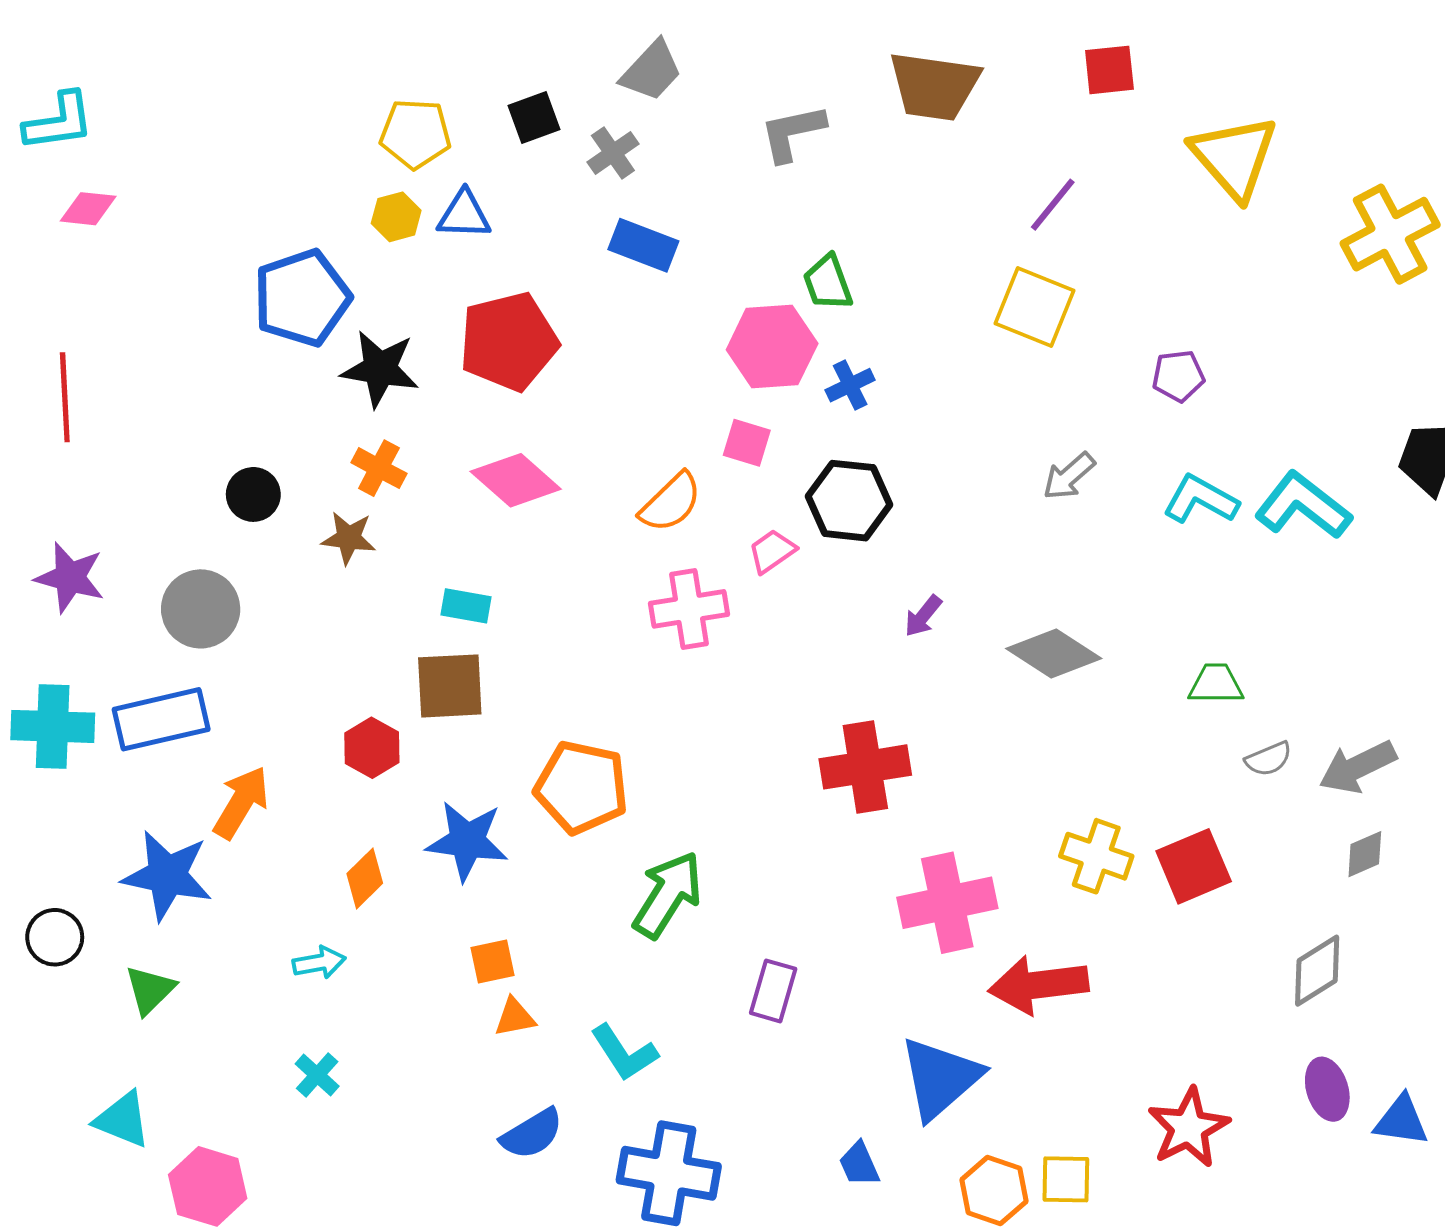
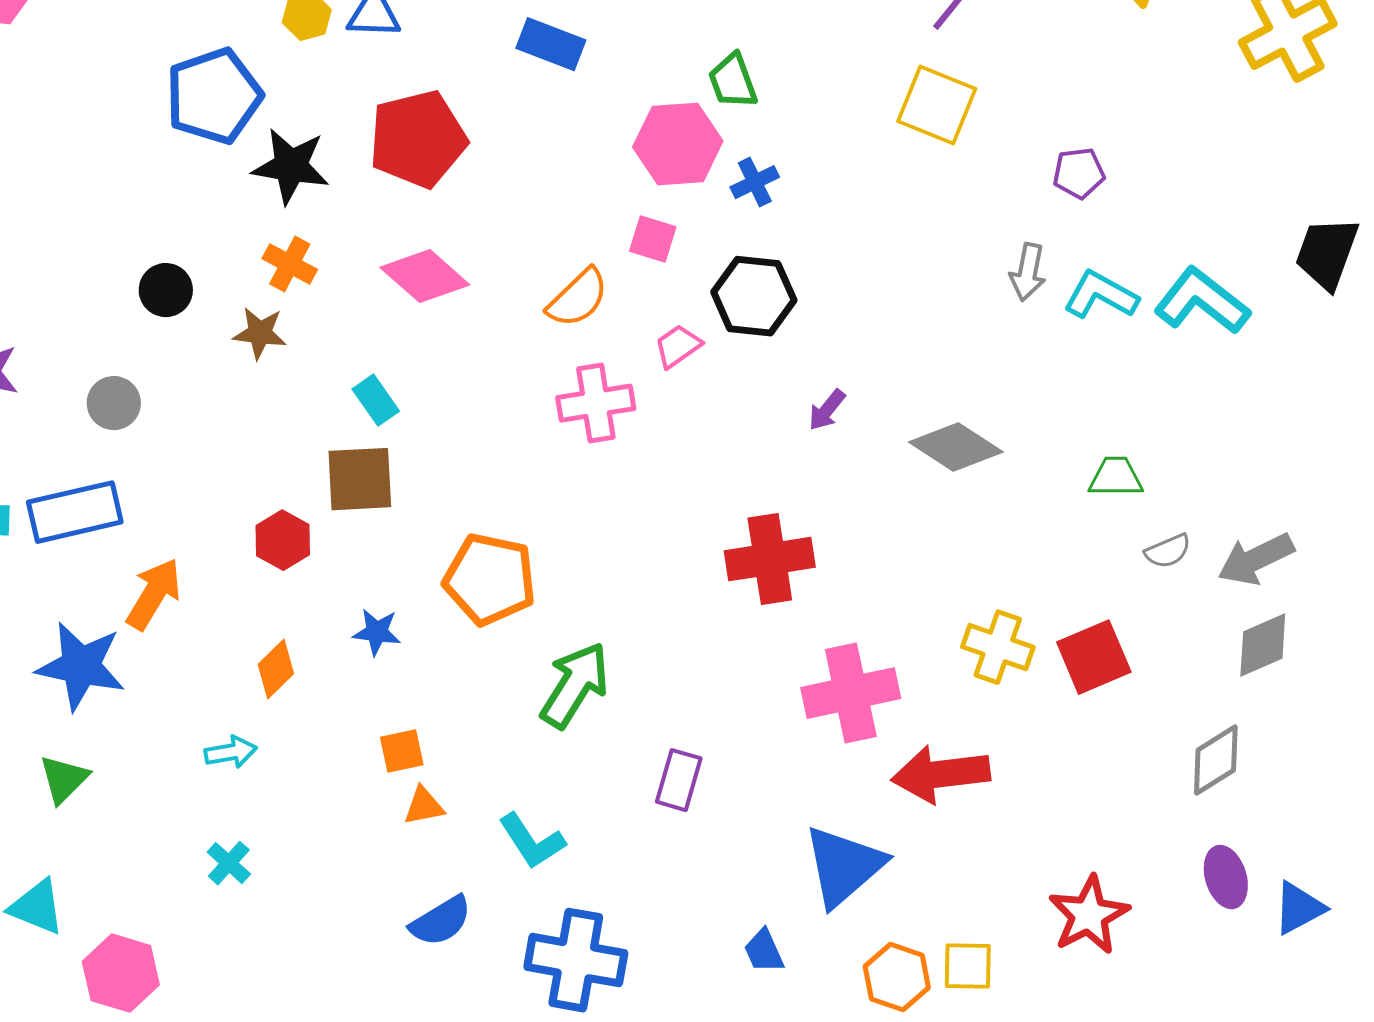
gray arrow: (1069, 476) -> (1028, 272), moved, turned -38
cyan rectangle: (466, 606) -> (376, 400), turned 45
gray circle: (201, 609) -> (114, 403), size x0.7
blue star: (467, 841) -> (377, 632), size x0.6
gray diamond: (1365, 854) -> (1263, 645), size x1.4
blue triangle: (1401, 1121) -> (1299, 908), turned -36

